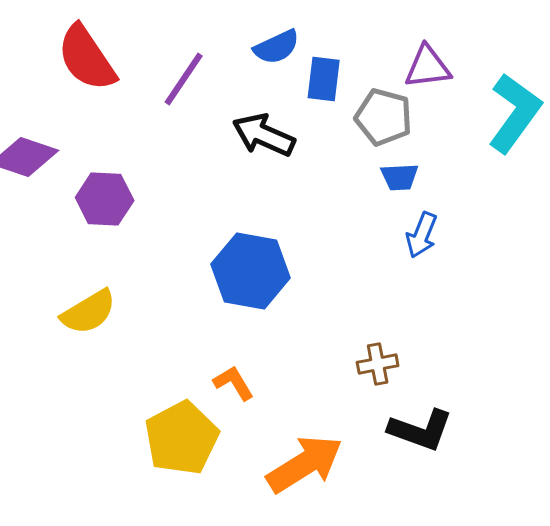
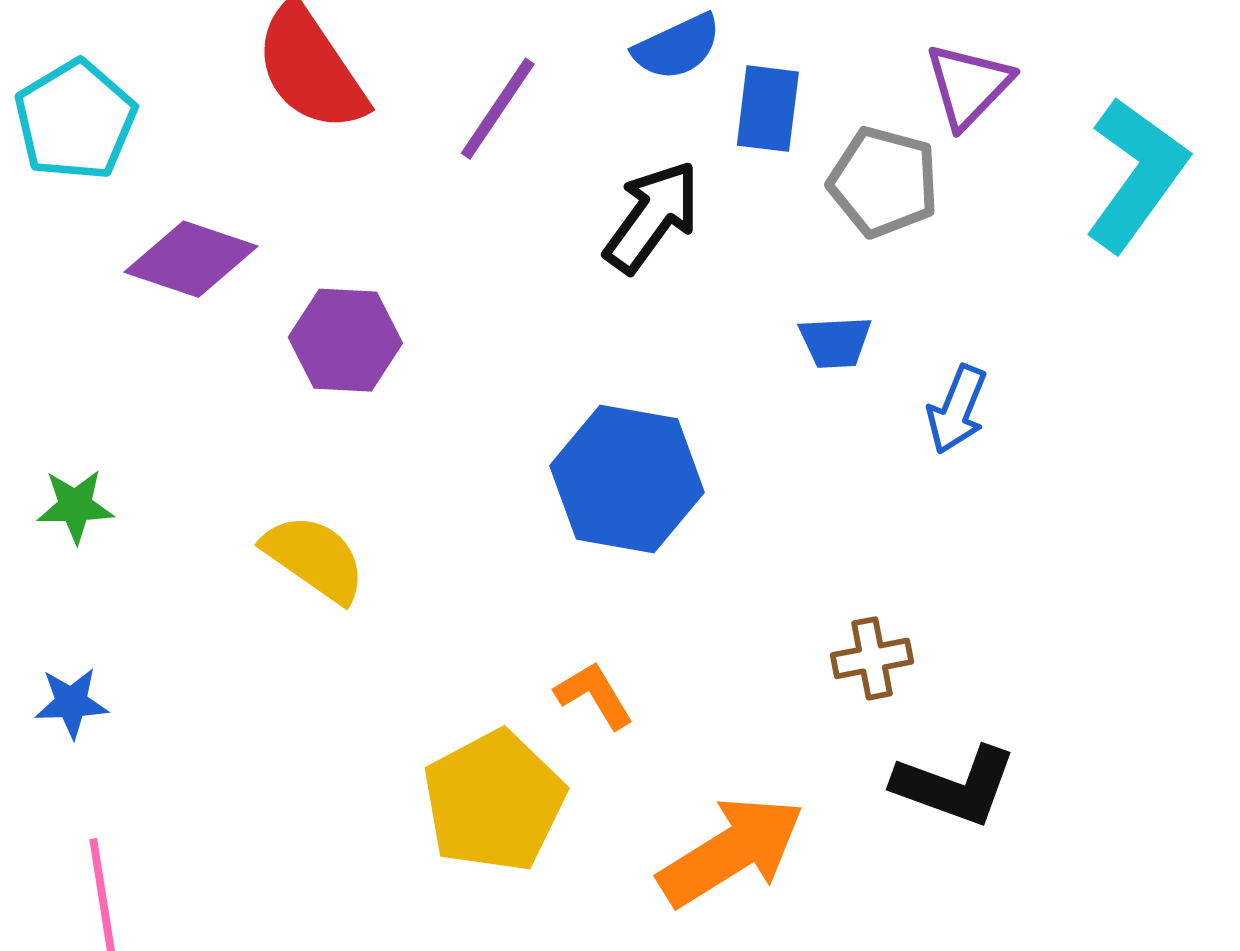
purple triangle: (428, 67) -> (968, 85), turned -39
black arrow: (264, 135) -> (652, 217), turned 102
blue trapezoid: (400, 177) -> (835, 342), moved
yellow semicircle: (89, 312) -> (314, 558), turned -114

